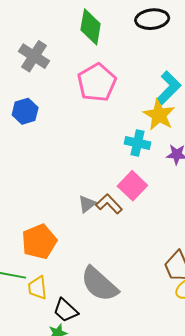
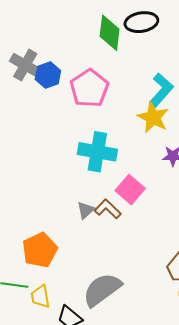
green diamond: (91, 27) -> (110, 33), moved
blue hexagon: (25, 111) -> (48, 75), moved
cyan cross: (137, 143) -> (97, 152), moved, size x1.5
gray semicircle: (99, 284) -> (102, 290), turned 105

